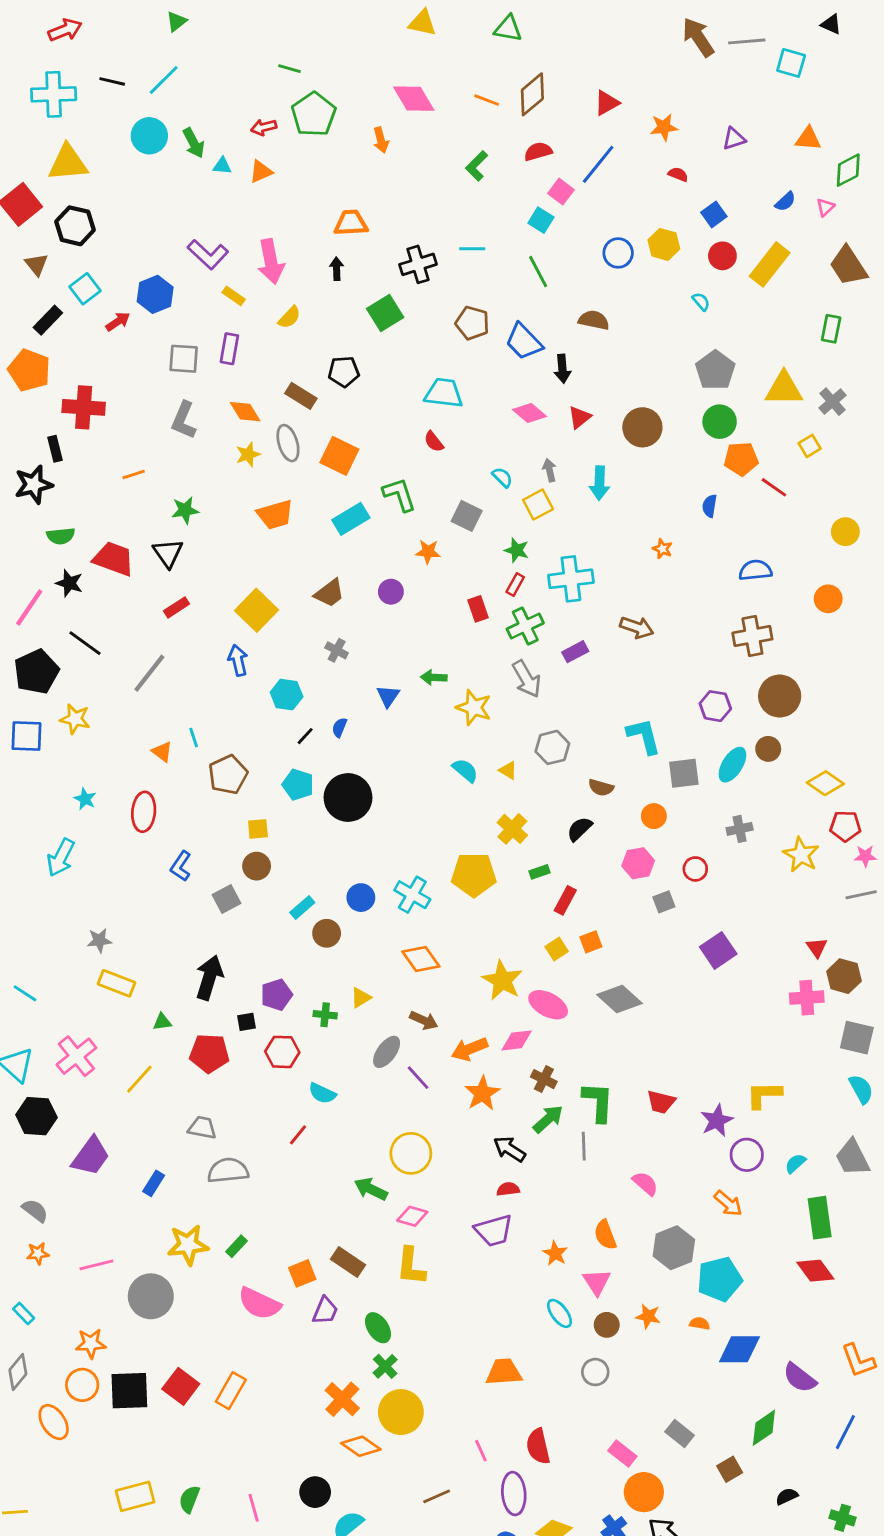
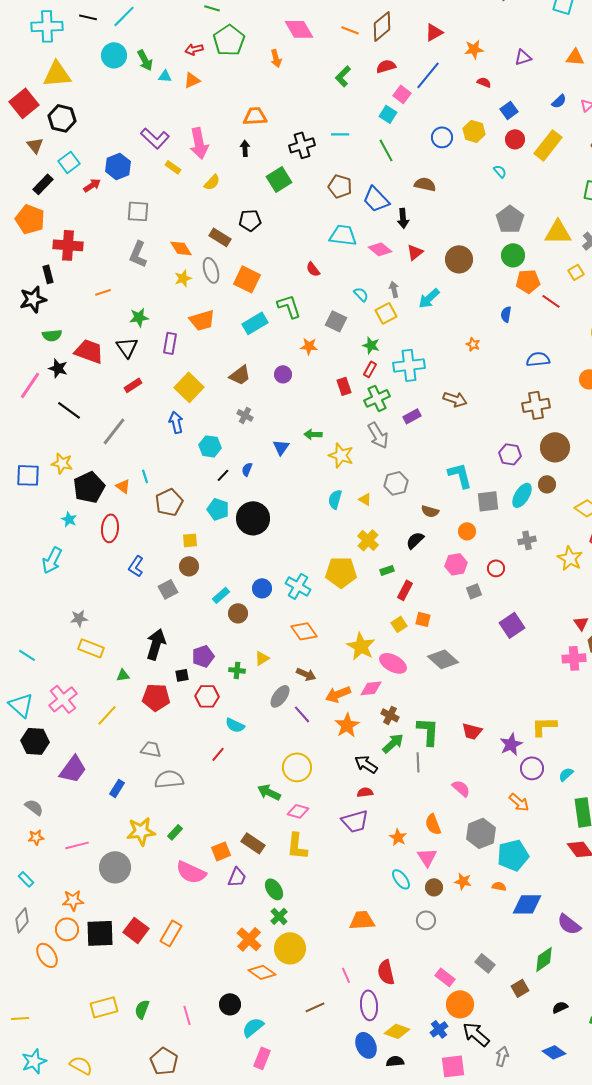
purple rectangle: (229, 349) -> (170, 343), moved
cyan trapezoid: (444, 393) -> (343, 235), moved
cyan arrow: (600, 483) -> (429, 298), turned 45
black pentagon: (36, 672) -> (89, 487), moved
cyan semicircle: (465, 770) -> (335, 499), turned -114
orange square: (591, 942) -> (423, 619), turned 35

